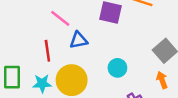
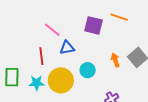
cyan circle: (117, 68) -> (88, 70), moved
orange arrow: (162, 80) -> (115, 60), moved

